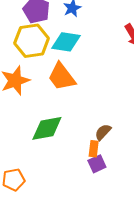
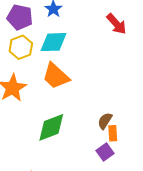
yellow hexagon: (32, 41) -> (21, 47), size x0.7
orange rectangle: (94, 149) -> (113, 133), moved

